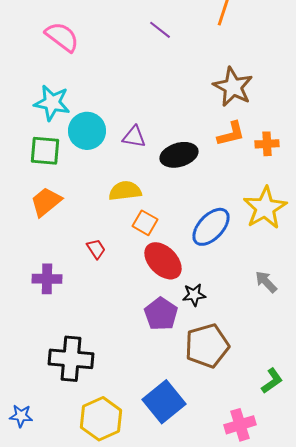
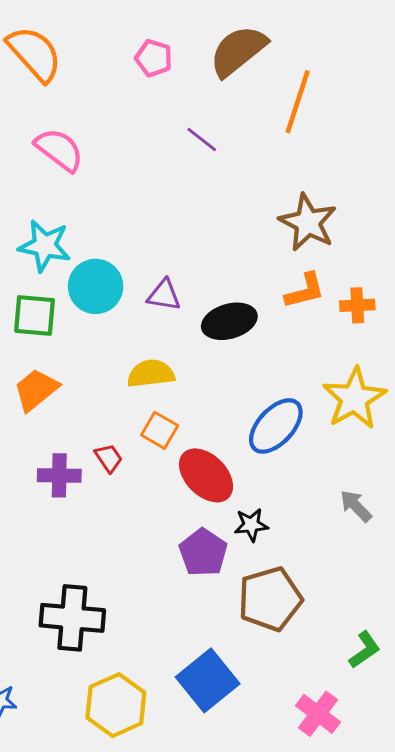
orange square: (145, 223) -> (160, 430), moved
purple cross: (47, 279) -> (59, 475), moved
pink cross: (240, 425) -> (318, 714), turned -36

